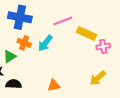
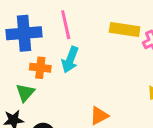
pink line: (63, 21) -> (66, 25), moved, turned -66

